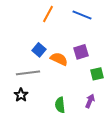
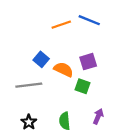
orange line: (48, 14) -> (61, 25), moved, turned 42
green square: (97, 74) -> (83, 86), moved, turned 32
black star: (21, 95) -> (29, 122), moved

